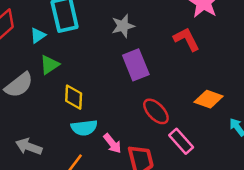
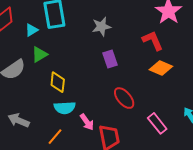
purple rectangle: (136, 65) -> (110, 59), size x0.7
orange diamond: (209, 99) -> (161, 68), moved
pink rectangle: (181, 141) -> (157, 123), moved

